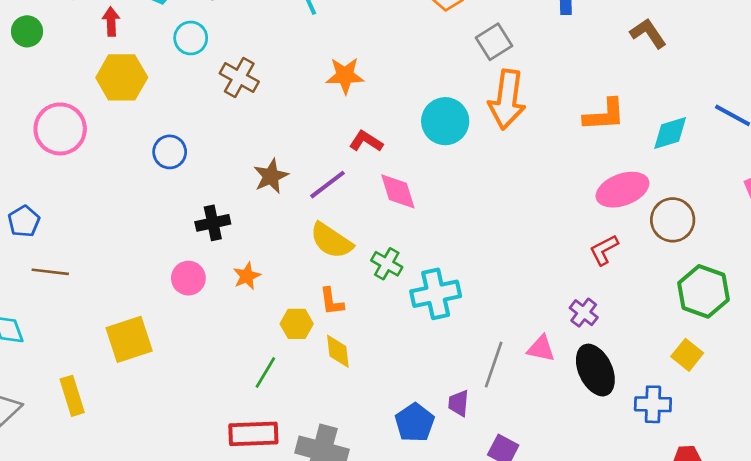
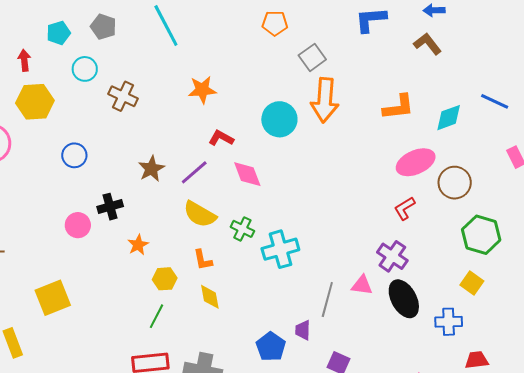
pink circle: (188, 278) -> (78, 225), moved
purple cross: (584, 313) -> (392, 256), size x1.4
yellow hexagon: (297, 324) -> (165, 279), moved

